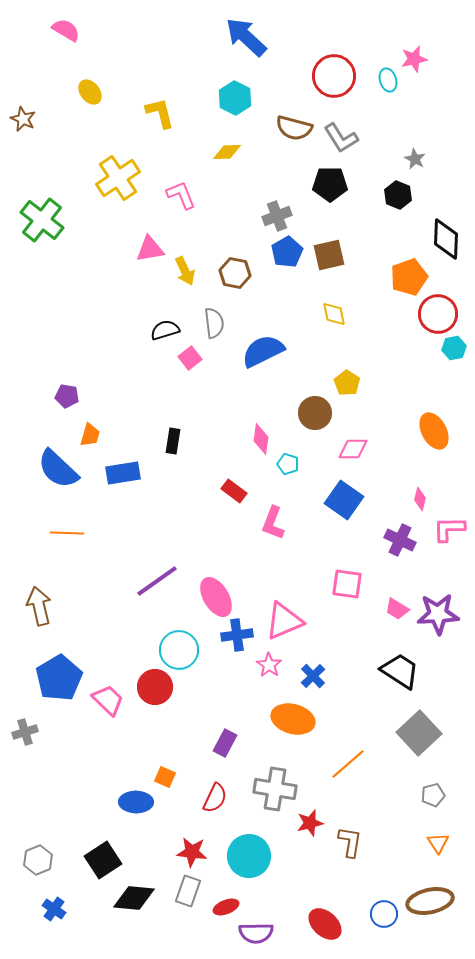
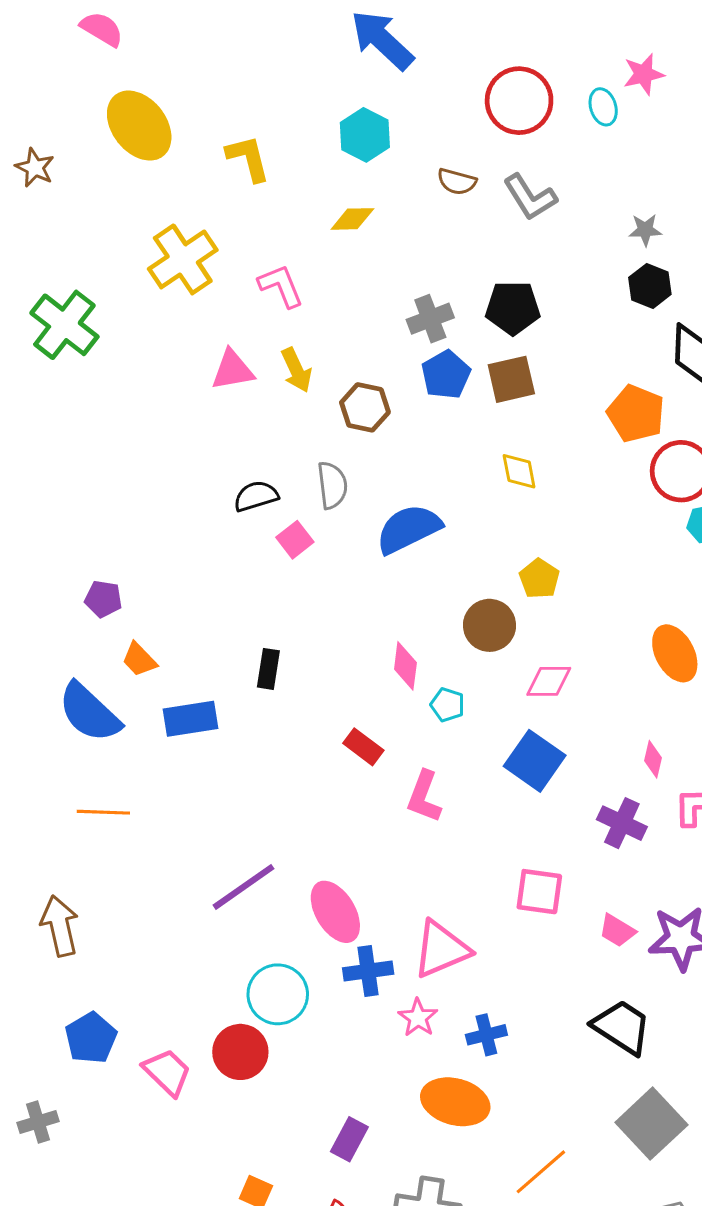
yellow ellipse: (90, 92) -> (139, 126), size x1.8
brown semicircle: (294, 128) -> (457, 182), size x0.7
gray star: (415, 159) -> (645, 230), turned -30
black pentagon: (330, 184) -> (513, 308), moved
black hexagon: (398, 195) -> (650, 286), moved
yellow arrow: (185, 271) -> (296, 370), moved
orange pentagon: (409, 277) -> (636, 414), turned -30
orange trapezoid: (90, 435) -> (139, 660), turned 120
blue cross: (313, 676) -> (486, 1035), turned 30
blue pentagon: (59, 678) -> (91, 1038), size x0.7

